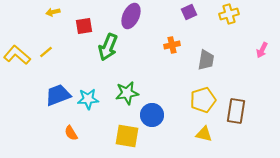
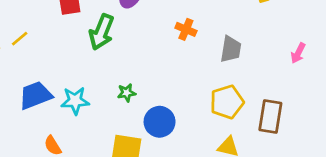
orange cross: (172, 45) -> (186, 29), turned 35
pink arrow: (262, 50) -> (298, 53), moved
green star: (127, 93) -> (127, 93), size x0.6

